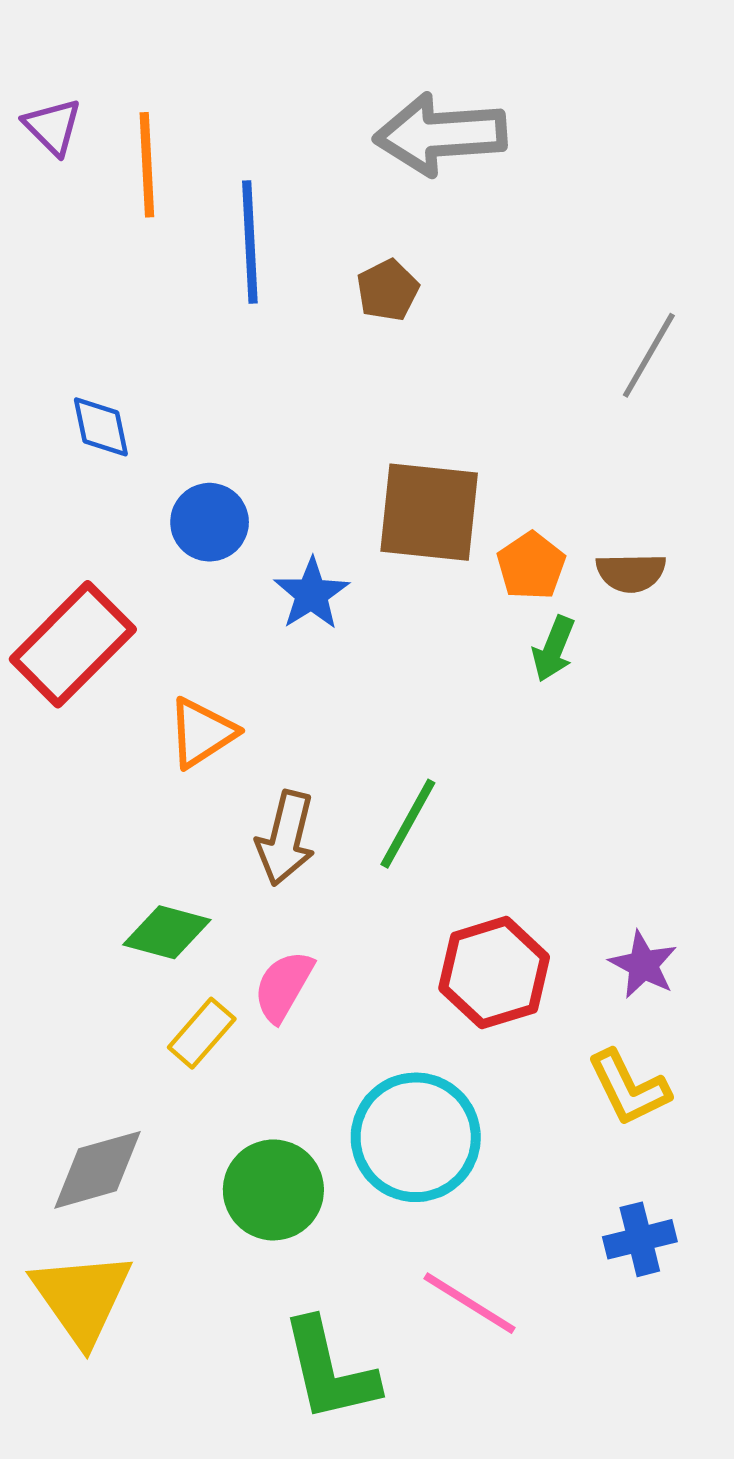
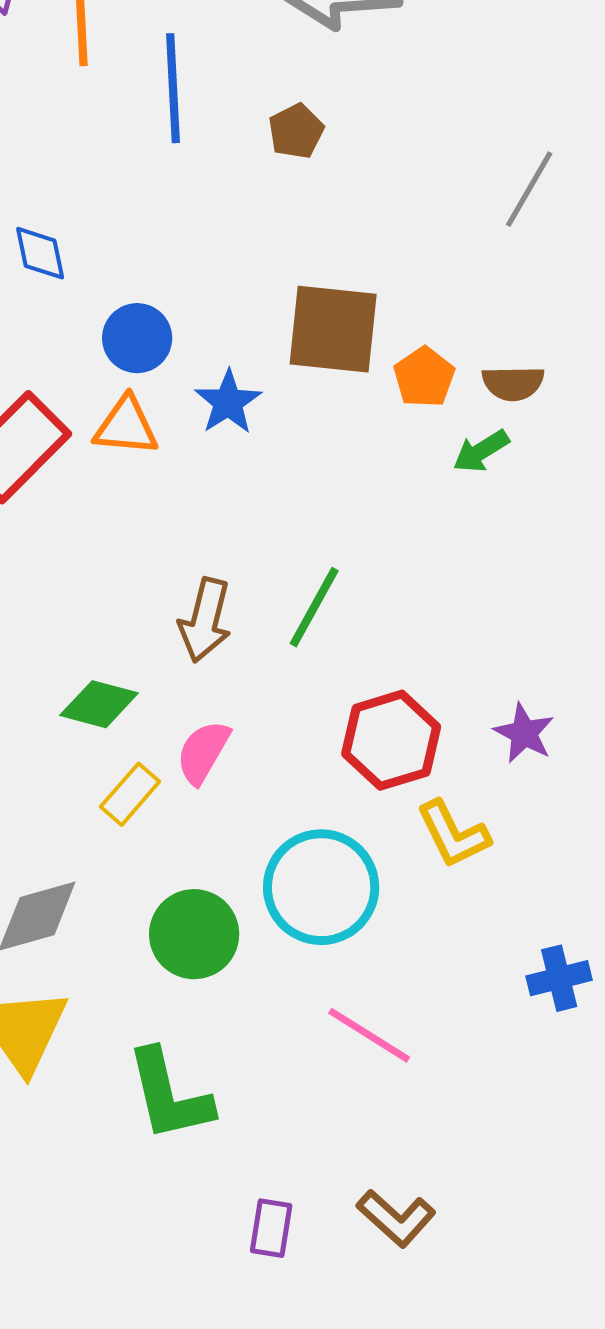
green arrow: (554, 649) -> (481, 451), moved, turned 36
orange triangle: (202, 733) -> (126, 426), moved, turned 38
yellow L-shape: (629, 1088) -> (453, 834), moved
blue cross: (640, 1239) -> (559, 978), moved
green L-shape: (329, 1370) -> (169, 1095), moved

